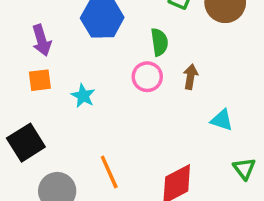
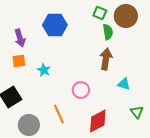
green semicircle: (159, 42) -> (108, 32), moved
pink circle: (147, 77) -> (81, 90), moved
brown arrow: (191, 77) -> (106, 59), size x1.5

